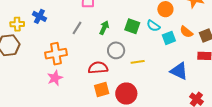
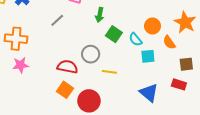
green arrow: (104, 28) -> (100, 15), moved, turned 152
orange semicircle: (186, 32) -> (169, 42), moved
orange cross: (56, 54) -> (16, 39), moved
orange square: (102, 89) -> (65, 90), turned 35

